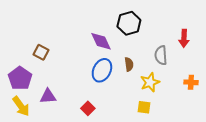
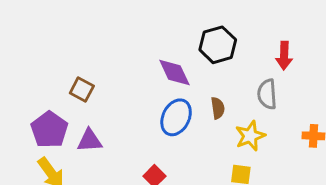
red arrow: (184, 38) -> (284, 56), moved
purple triangle: (48, 96) -> (90, 141), moved

